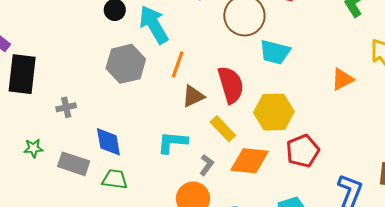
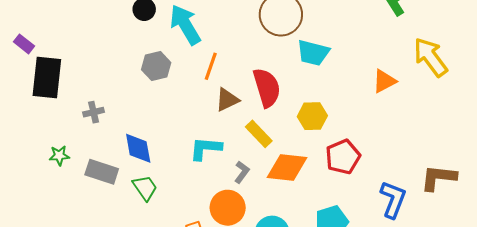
gray hexagon: (126, 64) -> (156, 66), size x0.7
yellow hexagon: (274, 112) -> (312, 116), size x0.7
green trapezoid: (115, 179) -> (145, 188), turned 48

